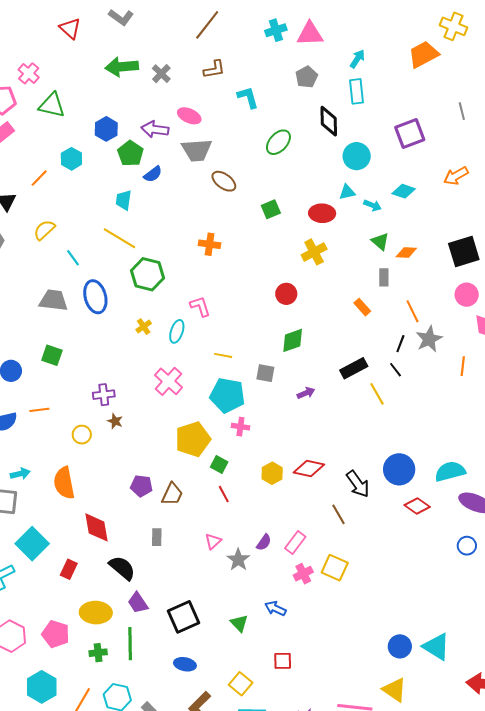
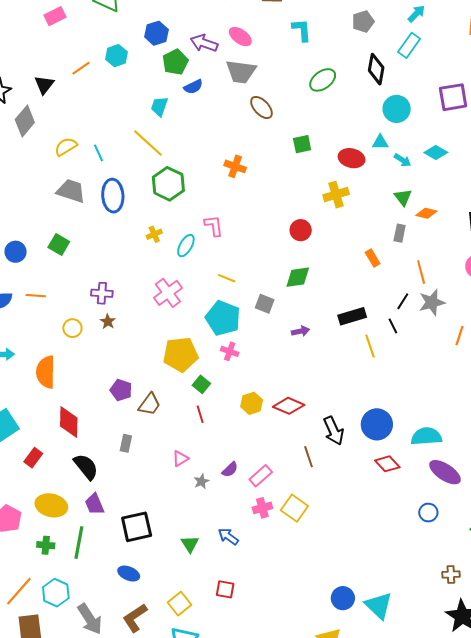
cyan rectangle: (356, 91) -> (409, 45), turned 30
yellow semicircle: (44, 230) -> (66, 147), moved
gray star: (238, 560) -> (201, 481), size x0.7

